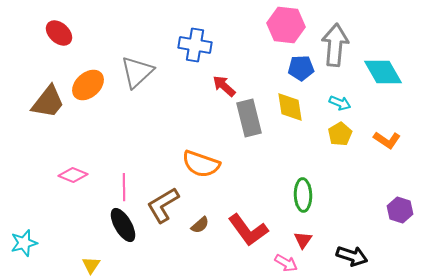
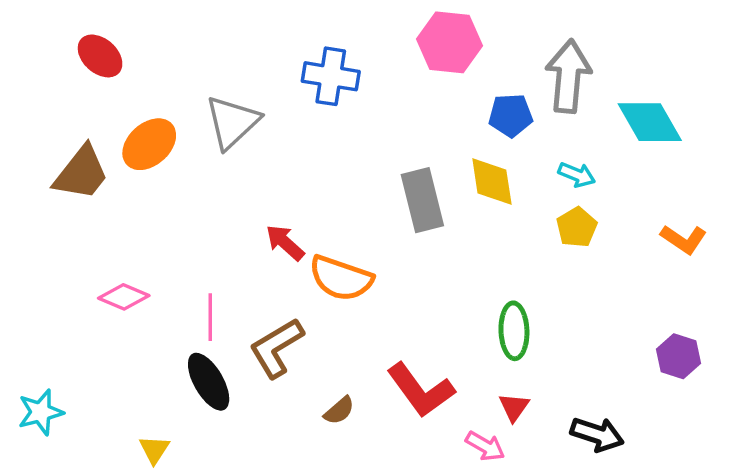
pink hexagon: (286, 25) -> (449, 42), moved
red arrow: (224, 86) -> (285, 243), moved
orange L-shape: (387, 140) -> (684, 239), moved
brown semicircle: (200, 225) -> (339, 411), moved

